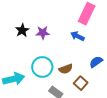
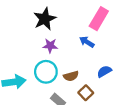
black star: (22, 30) -> (45, 19), moved, size x1.5
purple star: (43, 33) -> (50, 46), moved

